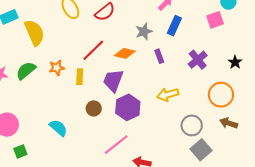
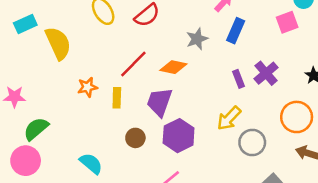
purple rectangle: (159, 56) -> (239, 79), moved
green semicircle: (26, 71) -> (36, 129), moved
yellow arrow: (168, 95) -> (229, 118), turned -30
gray circle: (192, 125) -> (252, 142), moved

